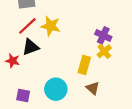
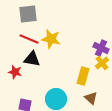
red line: (27, 26) -> (29, 39), turned 66
black triangle: (31, 47) -> (32, 59), turned 30

